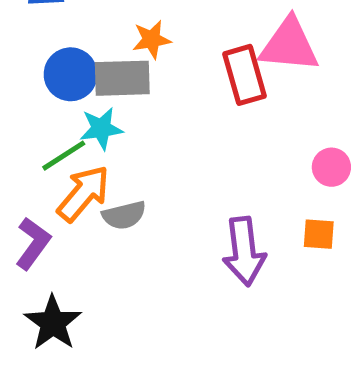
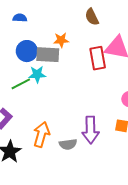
orange arrow: (83, 193) -> (41, 134), moved, turned -30
gray semicircle: (124, 215) -> (68, 144), moved

